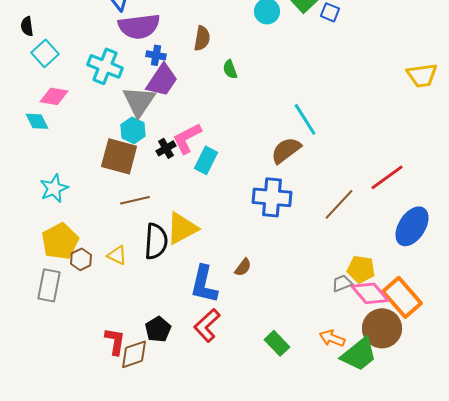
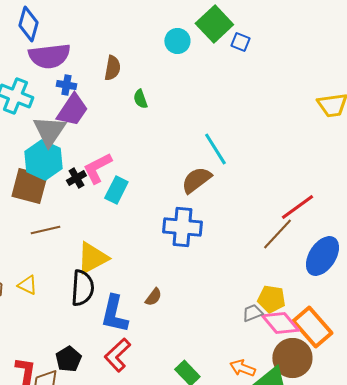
cyan hexagon: (133, 130) -> (43, 160), size x1.5
brown line: (339, 204) -> (277, 234), moved
black semicircle: (156, 241) -> (82, 288), moved

